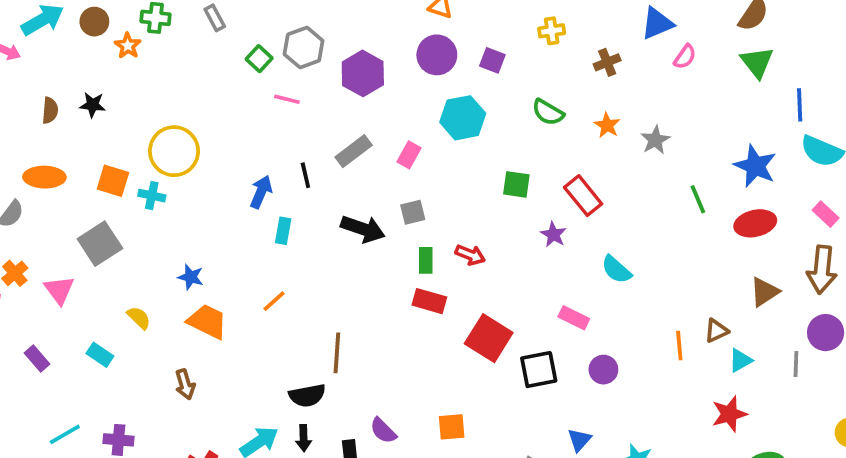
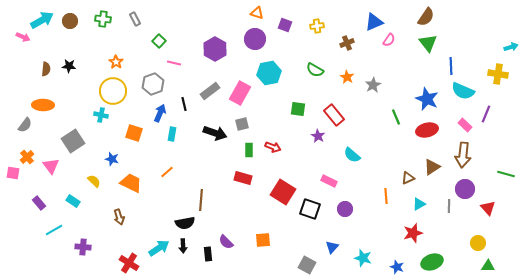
orange star: (128, 46) -> (116, 62), moved
gray hexagon: (304, 47) -> (153, 84), moved
purple square: (492, 60) -> (285, 25), moved
pink rectangle: (409, 155) -> (240, 93), size x1.6
orange square: (113, 181) -> (134, 133), moved
blue star: (191, 277) -> (112, 159), moved
red rectangle: (429, 301) -> (243, 178), moved
brown triangle: (716, 331) -> (408, 178), moved
black square: (539, 370) -> (310, 209), turned 30
cyan line: (65, 434) -> (54, 230), moved

